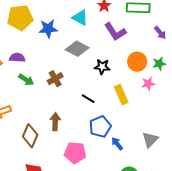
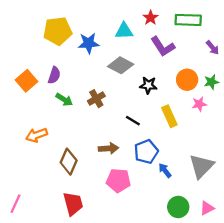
cyan triangle: (80, 18) -> (124, 31), turned -30
purple semicircle: (17, 58) -> (54, 75), turned 105
brown arrow: (55, 122) -> (108, 148), moved, turned 84
gray triangle: (150, 140) -> (201, 166), size x1.4

